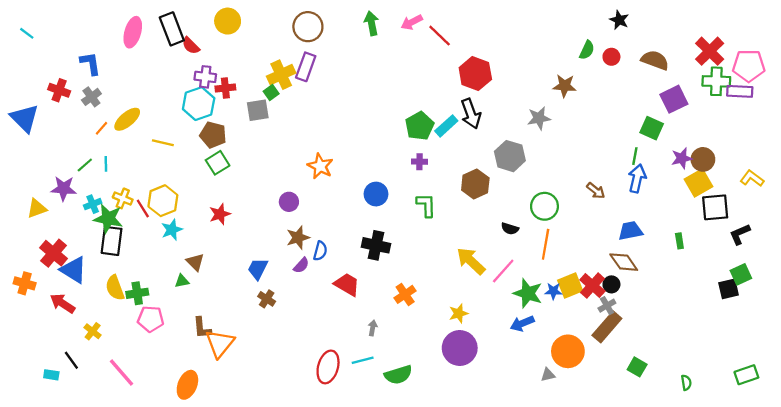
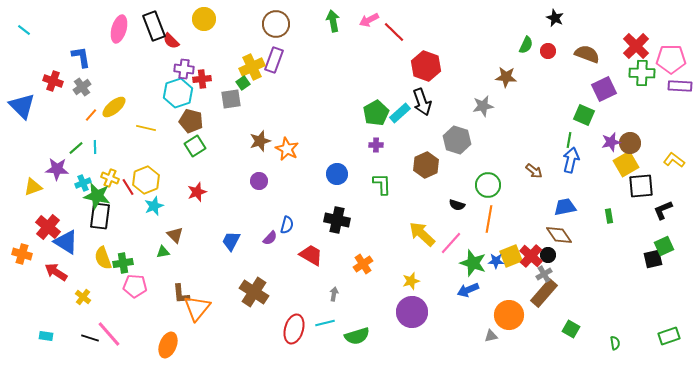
purple rectangle: (740, 91) -> (680, 86), moved
brown star: (298, 238) -> (260, 141), moved
brown cross: (267, 299) -> (254, 292), moved, size x1.8
black line: (71, 360) -> (90, 338), moved, turned -36

